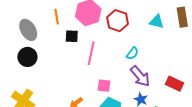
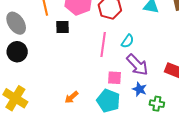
pink line: (91, 53) -> (103, 44), moved
pink square: (104, 86) -> (115, 78), moved

